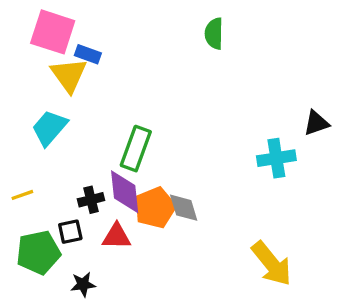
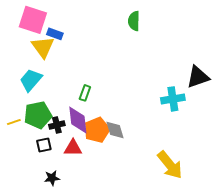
black triangle: (316, 123) -> (198, 77), size x1.4
green rectangle: (136, 149) -> (85, 93), size x0.6
green pentagon: (38, 252) -> (38, 115), moved

